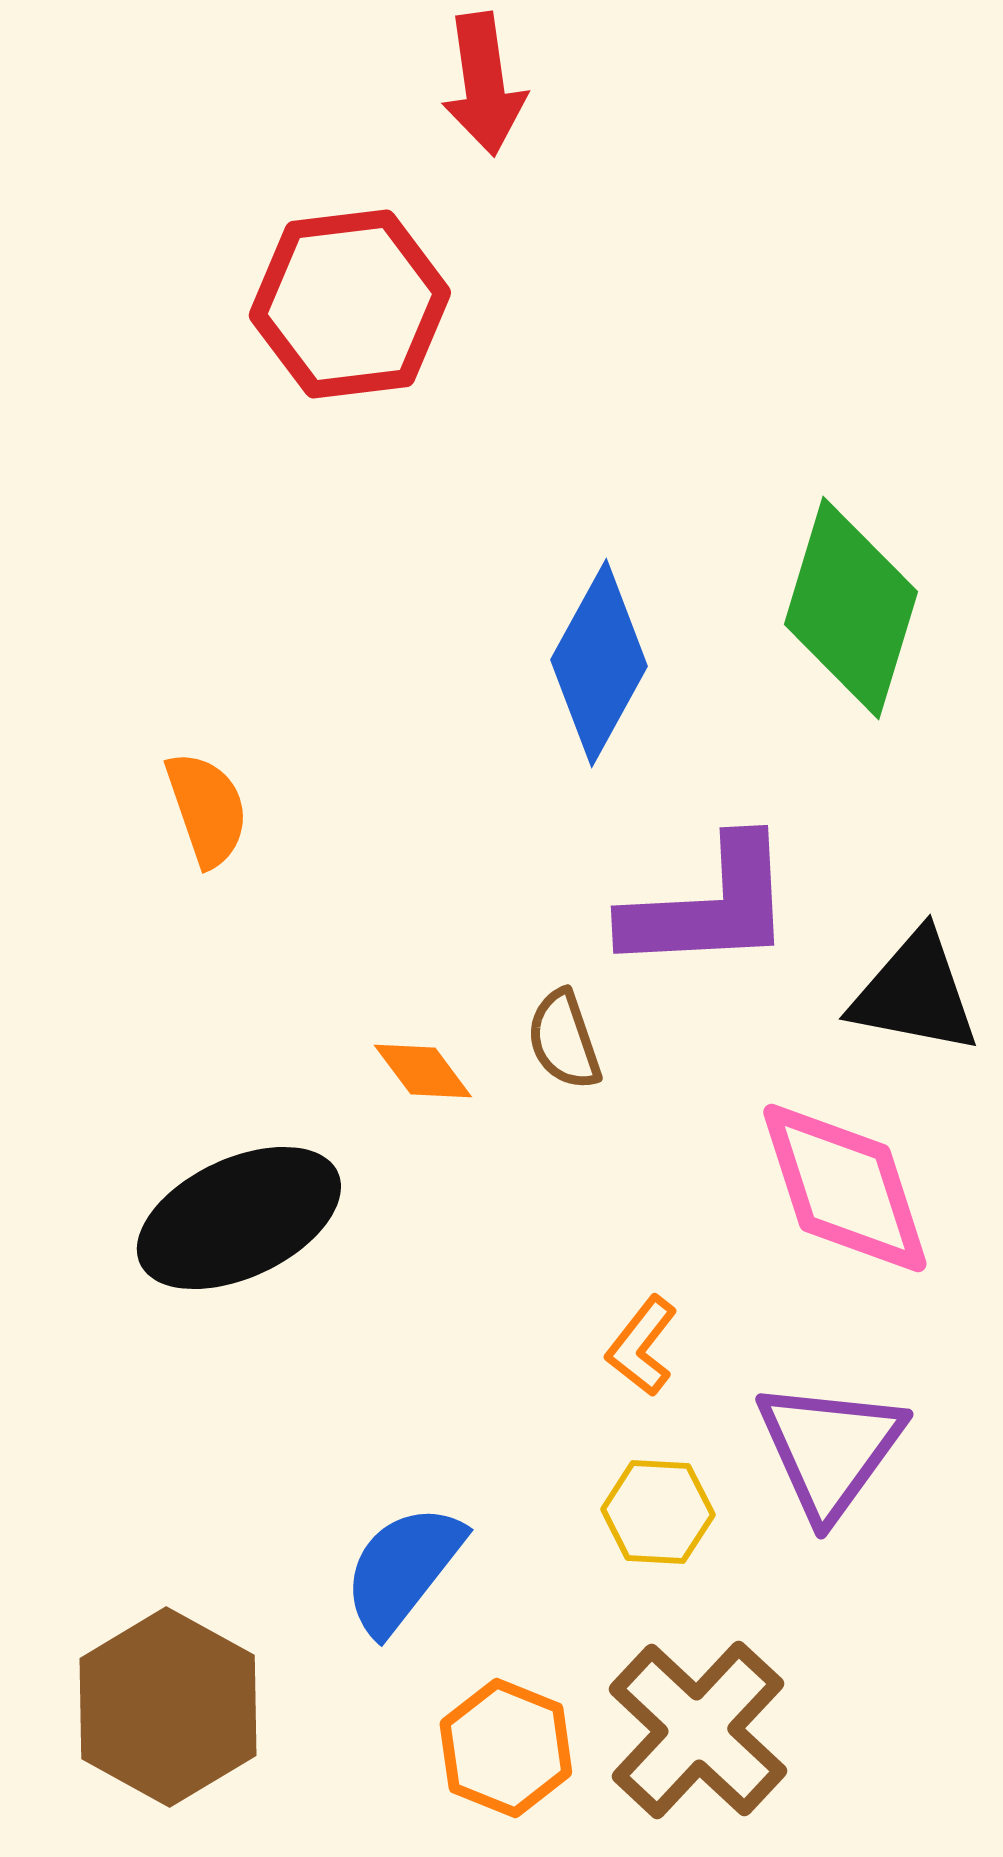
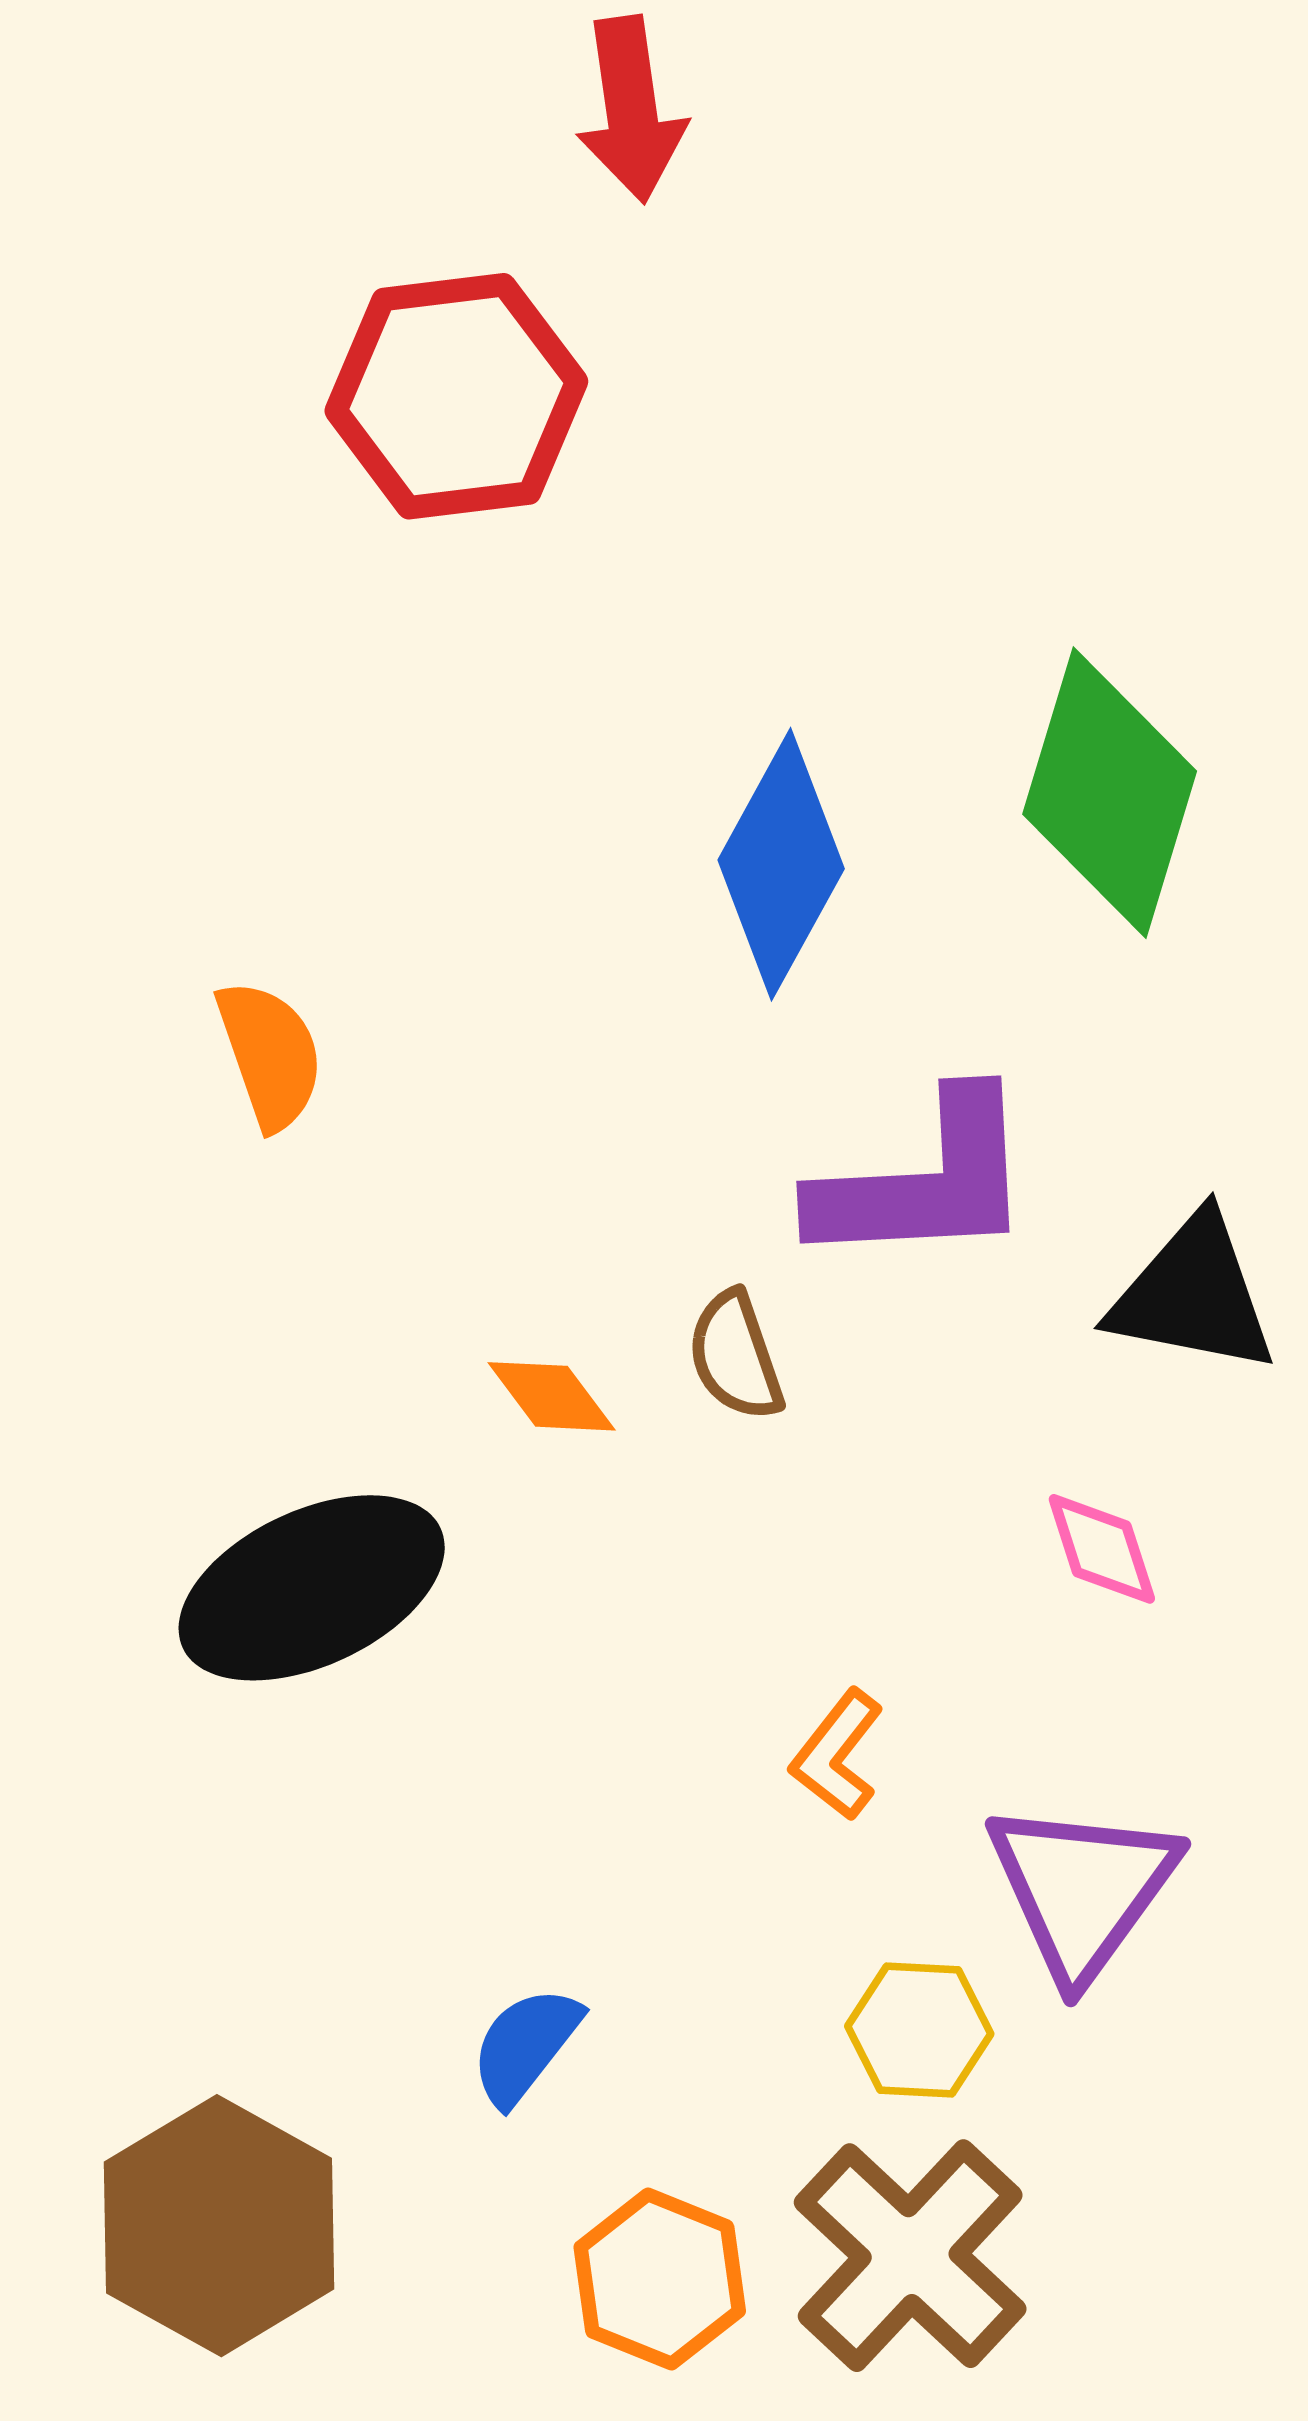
pink diamond: (845, 1188) -> (1102, 1549), size x0.5
yellow hexagon: (658, 1512) -> (919, 2030), moved
blue semicircle: (403, 1569) -> (525, 2046), size x0.7

